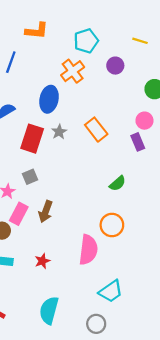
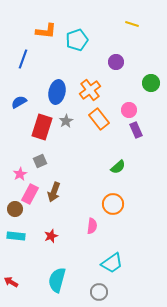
cyan pentagon: (86, 41) -> (77, 40), moved
yellow line: (140, 41) -> (132, 24), moved
orange cross: (73, 71) -> (90, 90), moved
pink circle: (144, 121) -> (129, 110), moved
pink semicircle: (88, 250) -> (92, 226), size x0.6

